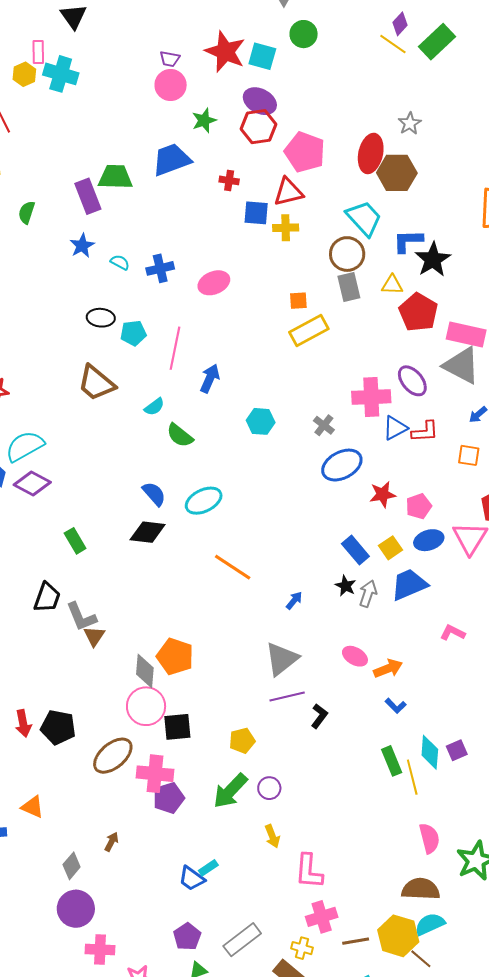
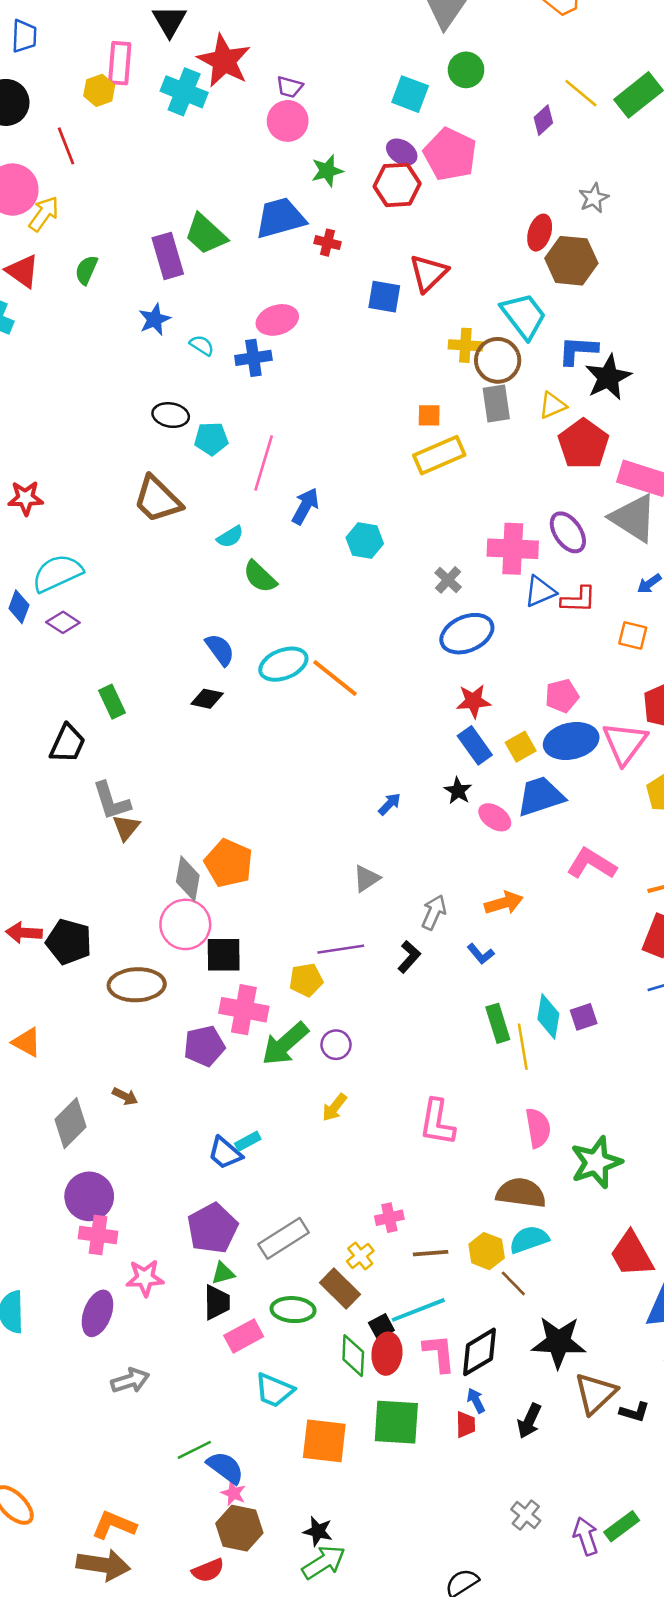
purple diamond: (400, 24) -> (543, 120), moved
pink rectangle: (38, 52) -> (120, 63), size x1.4
red star: (225, 52) -> (224, 61), moved
cyan cross: (61, 74) -> (184, 92), moved
purple ellipse: (260, 101) -> (402, 152), size x0.7
pink pentagon: (305, 152) -> (450, 154), moved
red ellipse: (371, 153) -> (540, 233), size x0.7
green trapezoid: (115, 177) -> (206, 234), turned -144
red cross: (229, 180) -> (327, 243), moved
red triangle: (288, 192) -> (428, 273), turned -36
yellow cross: (286, 228) -> (465, 345), moved
pink ellipse: (214, 283) -> (277, 320), moved
yellow triangle: (392, 285) -> (553, 405), turned -30
cyan hexagon: (261, 421) -> (365, 541), moved
purple diamond: (32, 483) -> (63, 622), size x0.7
red star: (383, 494) -> (473, 701), moved
black diamond: (148, 532) -> (207, 699), size x0.7
blue ellipse: (429, 540) -> (571, 741), size x1.4
orange line: (233, 567) -> (335, 678), moved
gray arrow: (368, 594) -> (434, 912), moved
black trapezoid: (47, 598) -> (68, 744), moved
pink L-shape: (453, 633) -> (591, 864), size x1.5
pink ellipse: (355, 656) -> (495, 817), moved
gray triangle: (282, 659) -> (367, 878), size x0.6
purple line: (287, 697) -> (341, 949), moved
blue L-shape: (396, 706) -> (481, 954), moved
red arrow: (23, 723) -> (24, 933), turned 100
brown ellipse: (113, 756) -> (137, 985), turned 33
pink cross: (155, 774) -> (244, 1010), moved
yellow arrow: (272, 836) -> (334, 1107), turned 55
brown arrow: (111, 842) -> (125, 1096), turned 84
gray diamond: (72, 866) -> (70, 1123), size x1.4
pink L-shape: (309, 871) -> (437, 1122), moved
purple circle: (76, 909) -> (89, 1196), moved
pink cross: (322, 917) -> (389, 1218), size x0.7
yellow hexagon: (398, 936) -> (487, 1251), size x0.7
purple pentagon: (187, 937) -> (212, 1228), size x1.4
yellow cross: (302, 948) -> (360, 1256), turned 30

